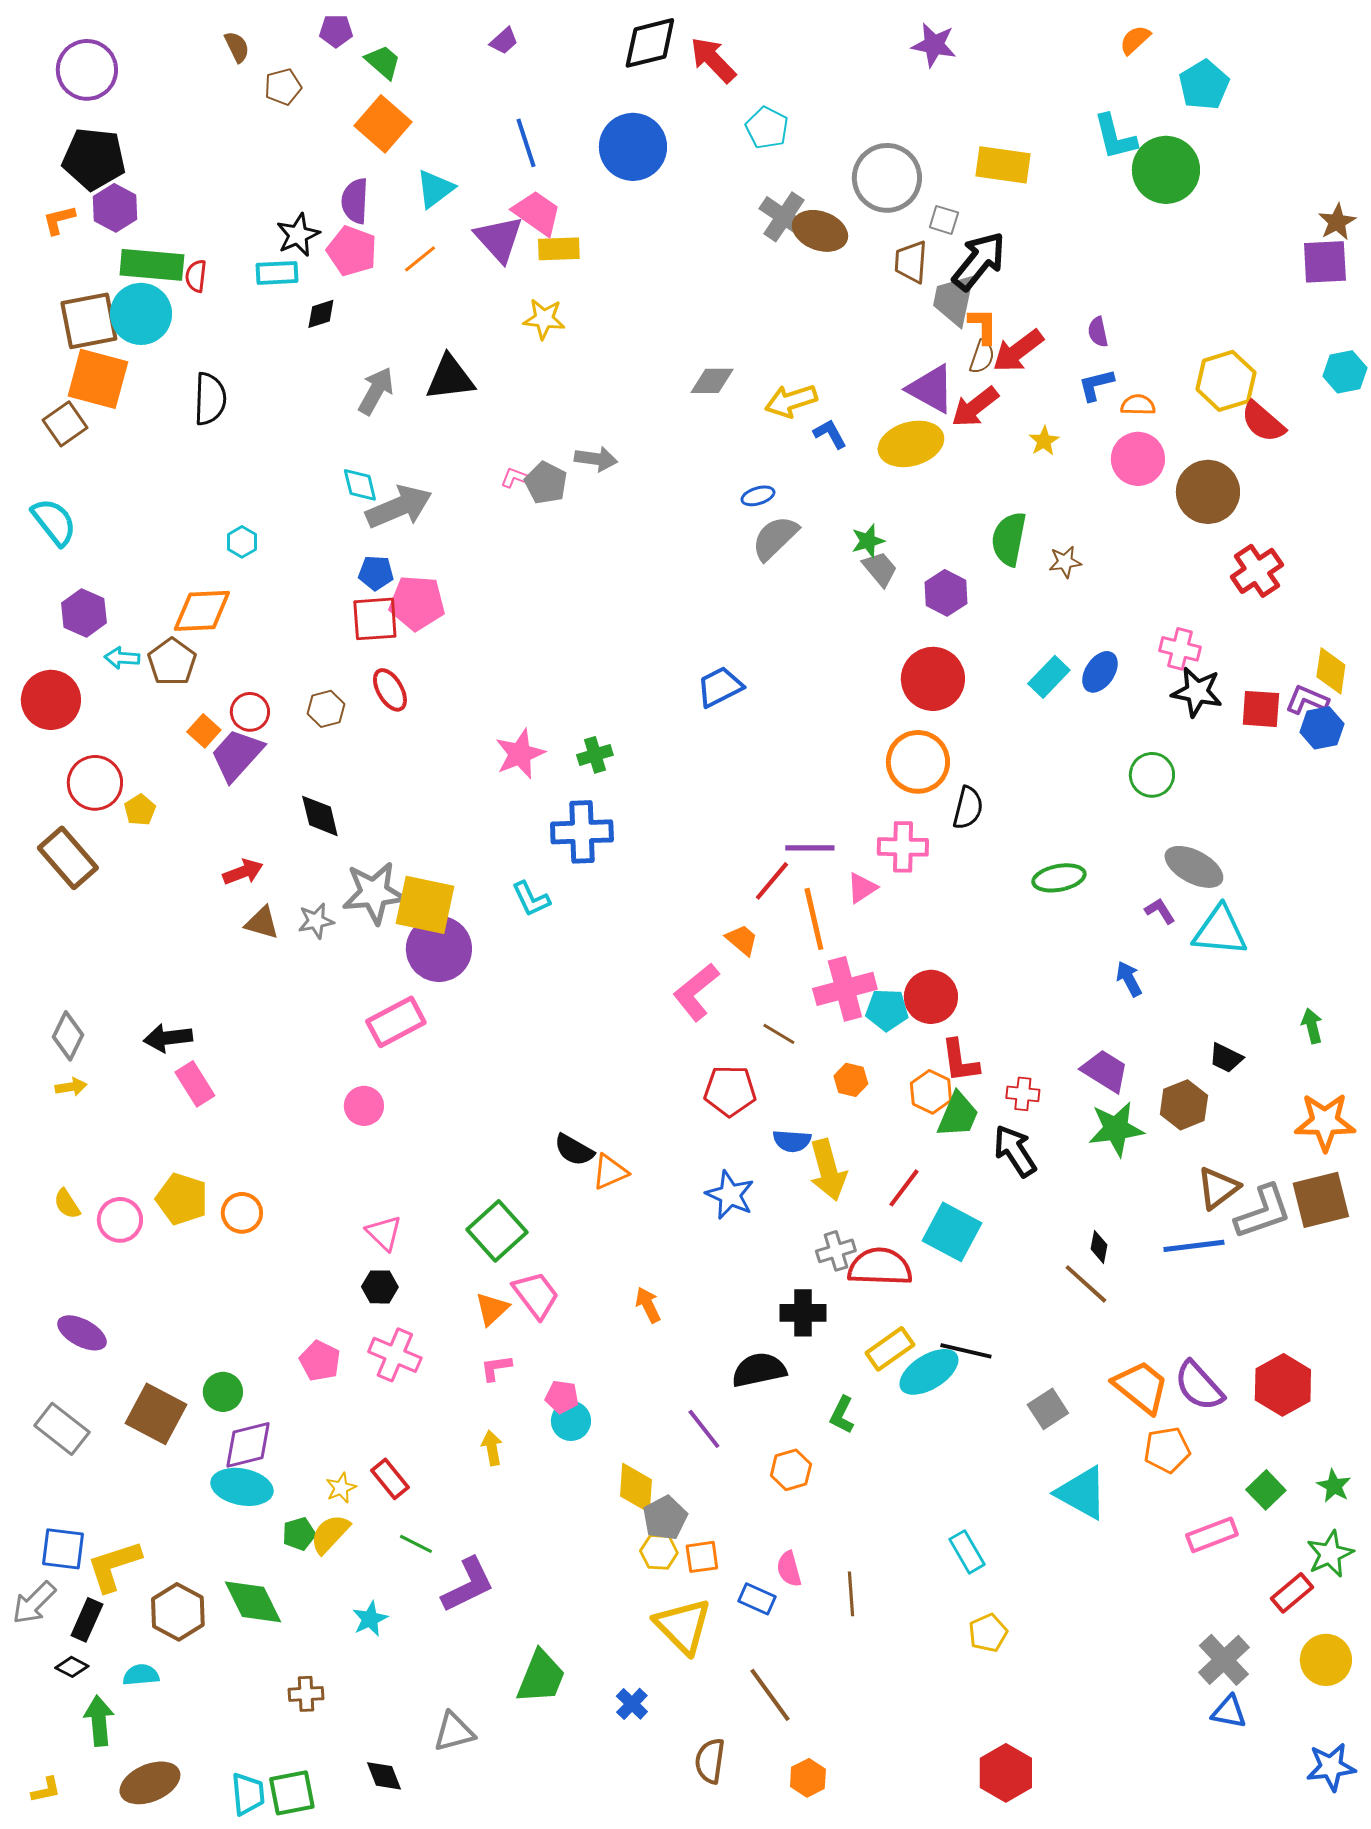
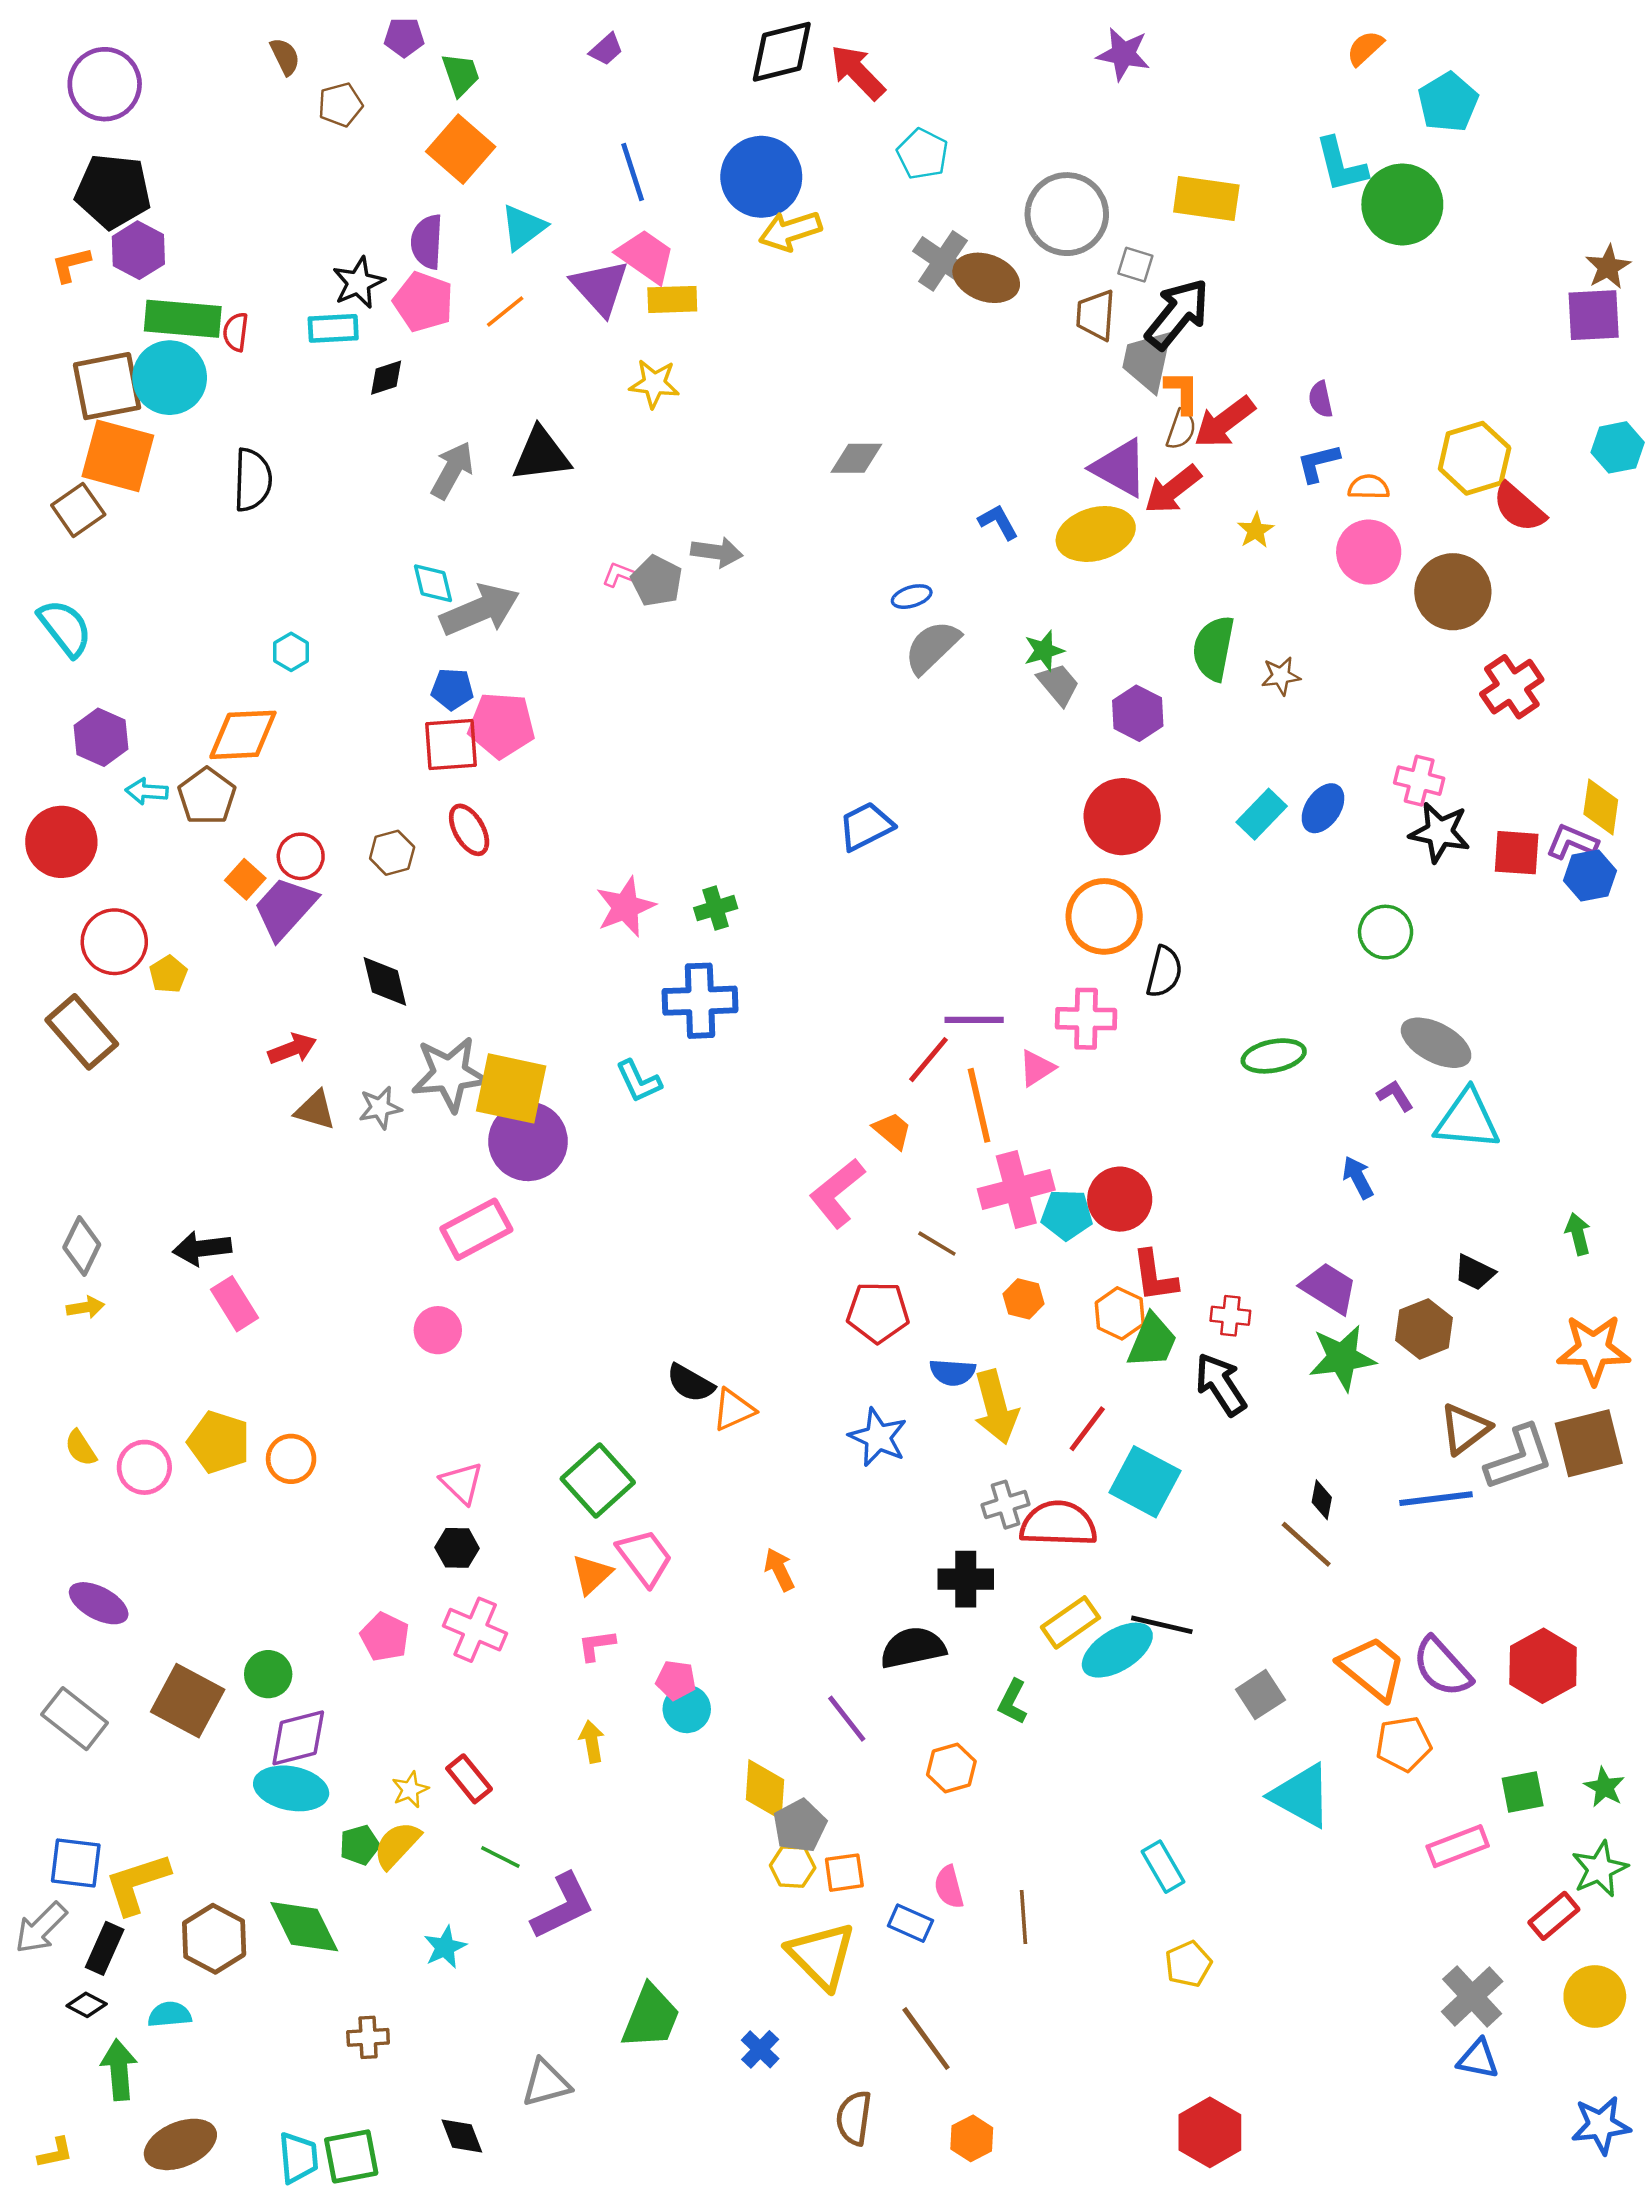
green trapezoid: (383, 62) -> (461, 75), turned 30
yellow arrow: (791, 401) -> (790, 231), moved
green square: (1266, 1490) -> (1523, 1792), turned 33

